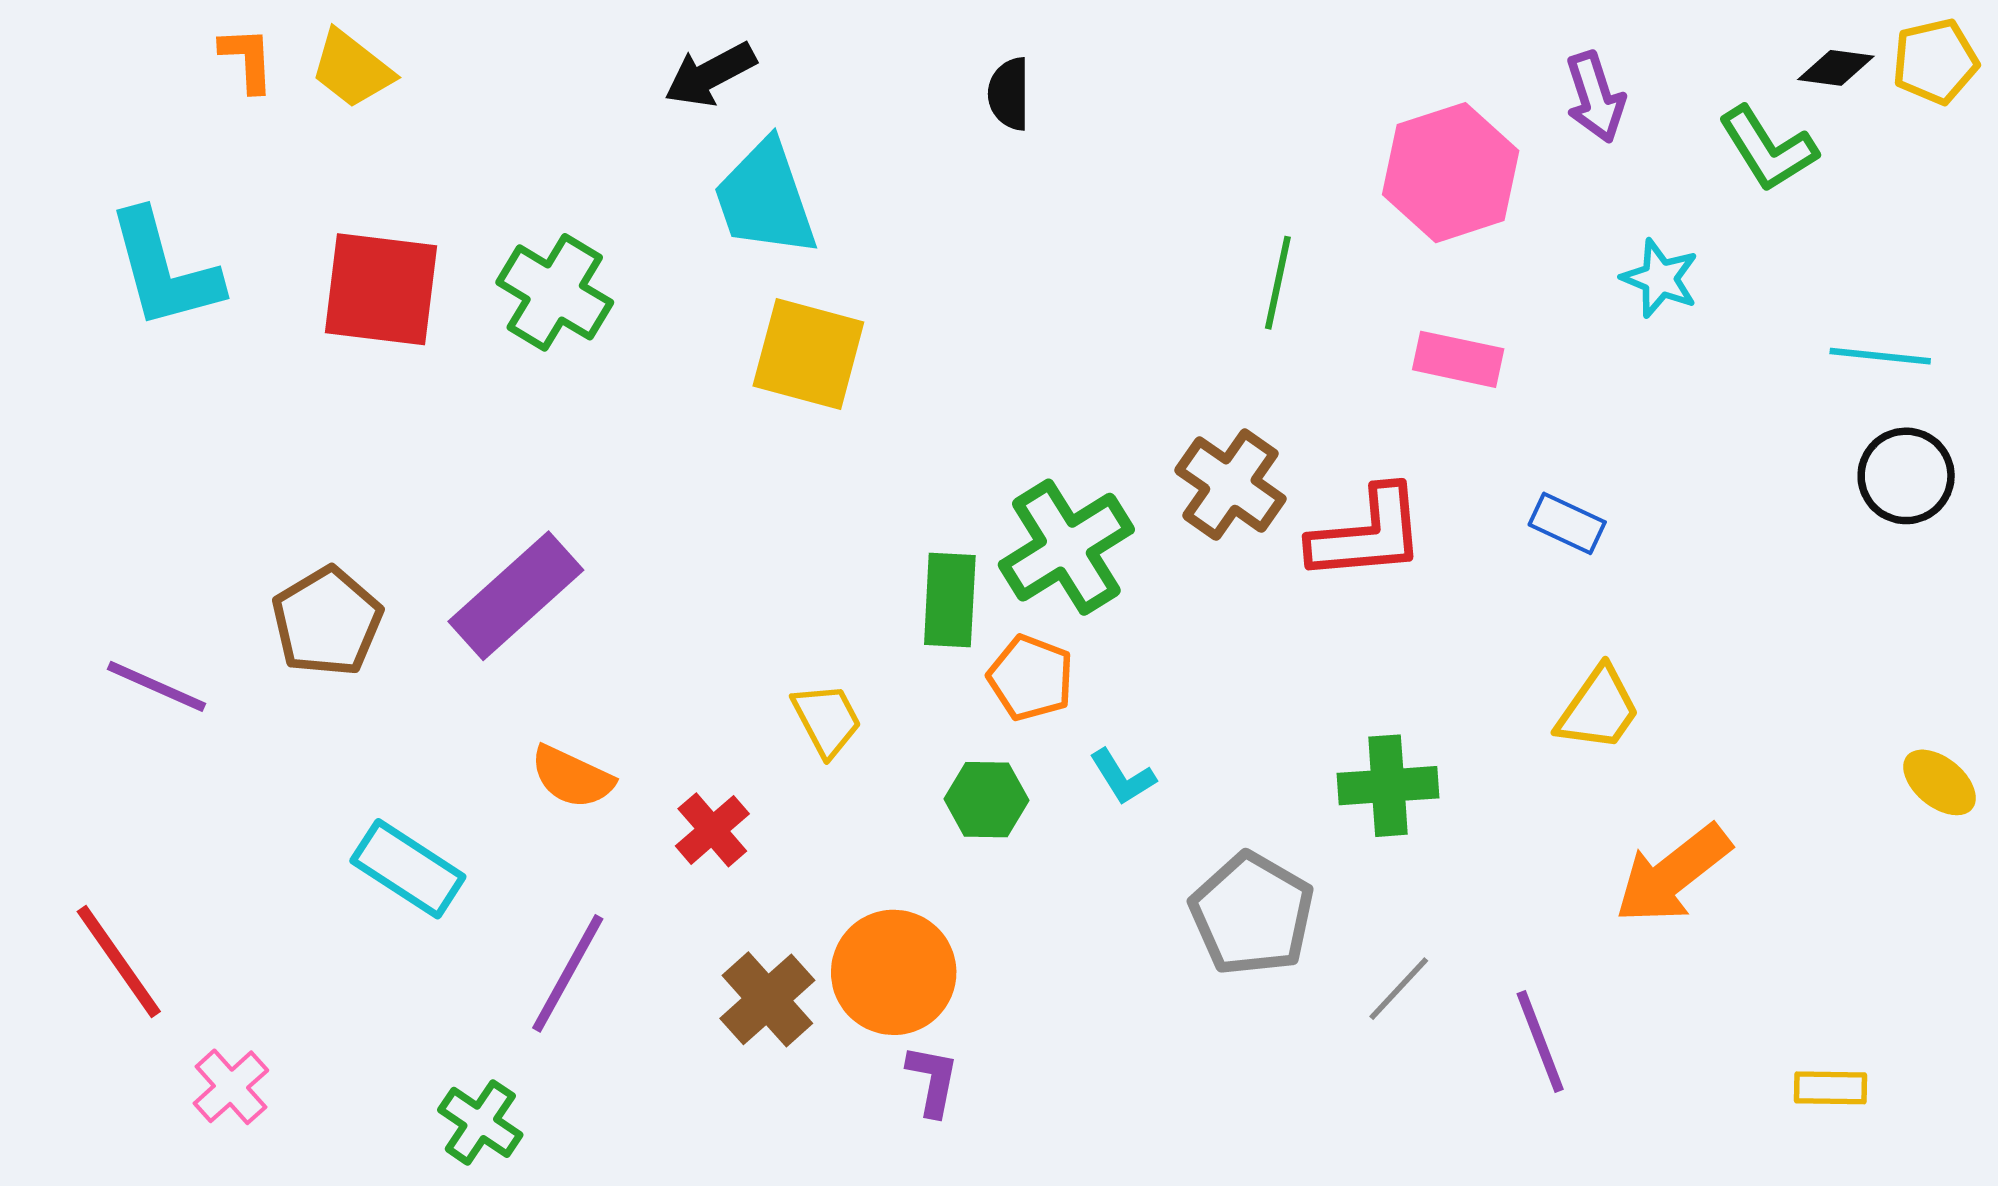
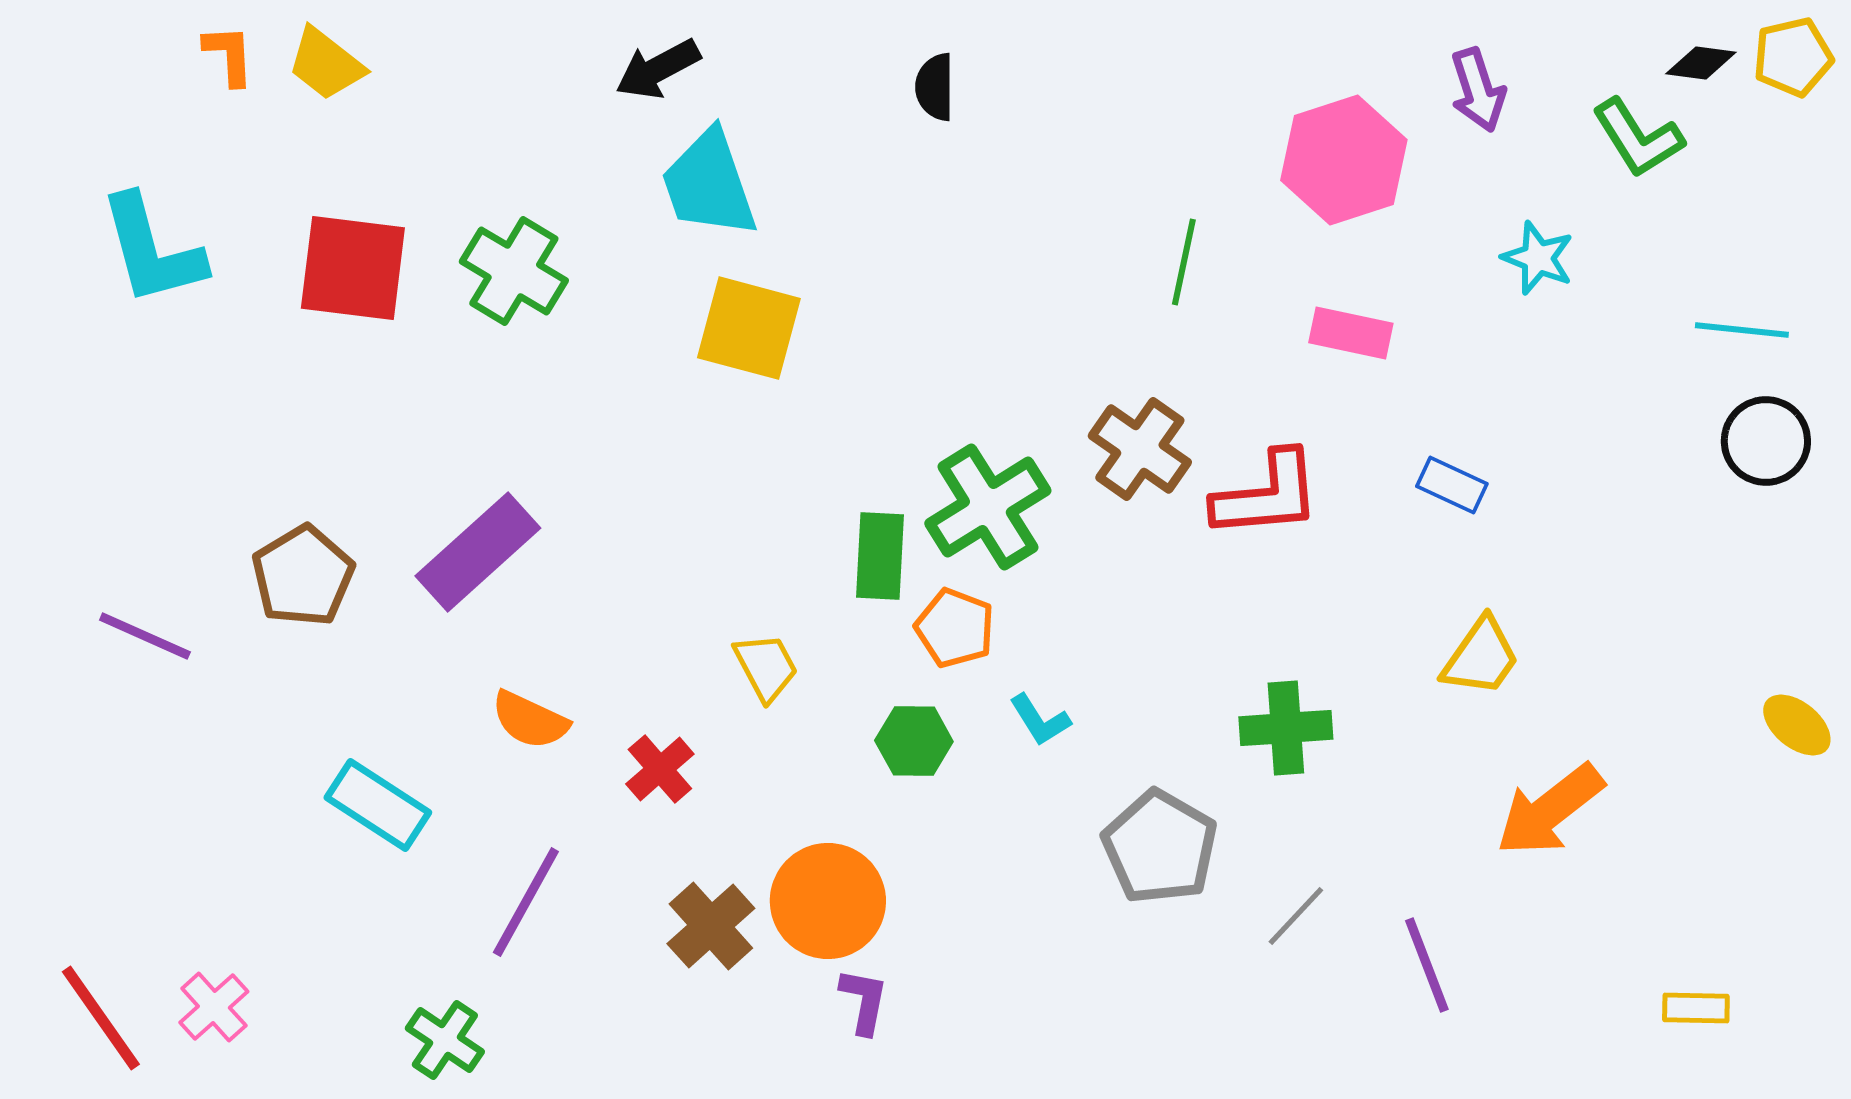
red line: (119, 962) -> (101, 1018), moved

